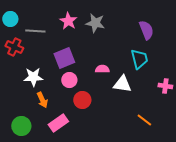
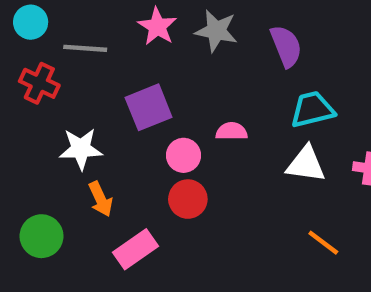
purple semicircle: (146, 30) -> (286, 46), moved
cyan trapezoid: (139, 59) -> (312, 109), turned -90
pink circle: (69, 80) -> (183, 155), moved
white triangle: (122, 84) -> (306, 164), moved
green circle: (21, 126) -> (42, 236), moved

